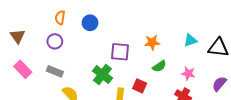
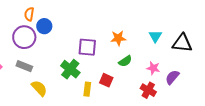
blue circle: (90, 23) -> (44, 26), moved
cyan triangle: (190, 40) -> (155, 36), turned -40
purple circle: (55, 41) -> (24, 37), size x1.5
purple semicircle: (219, 84) -> (172, 77), moved

